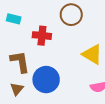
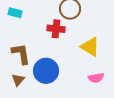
red cross: (42, 36) -> (56, 29), moved

